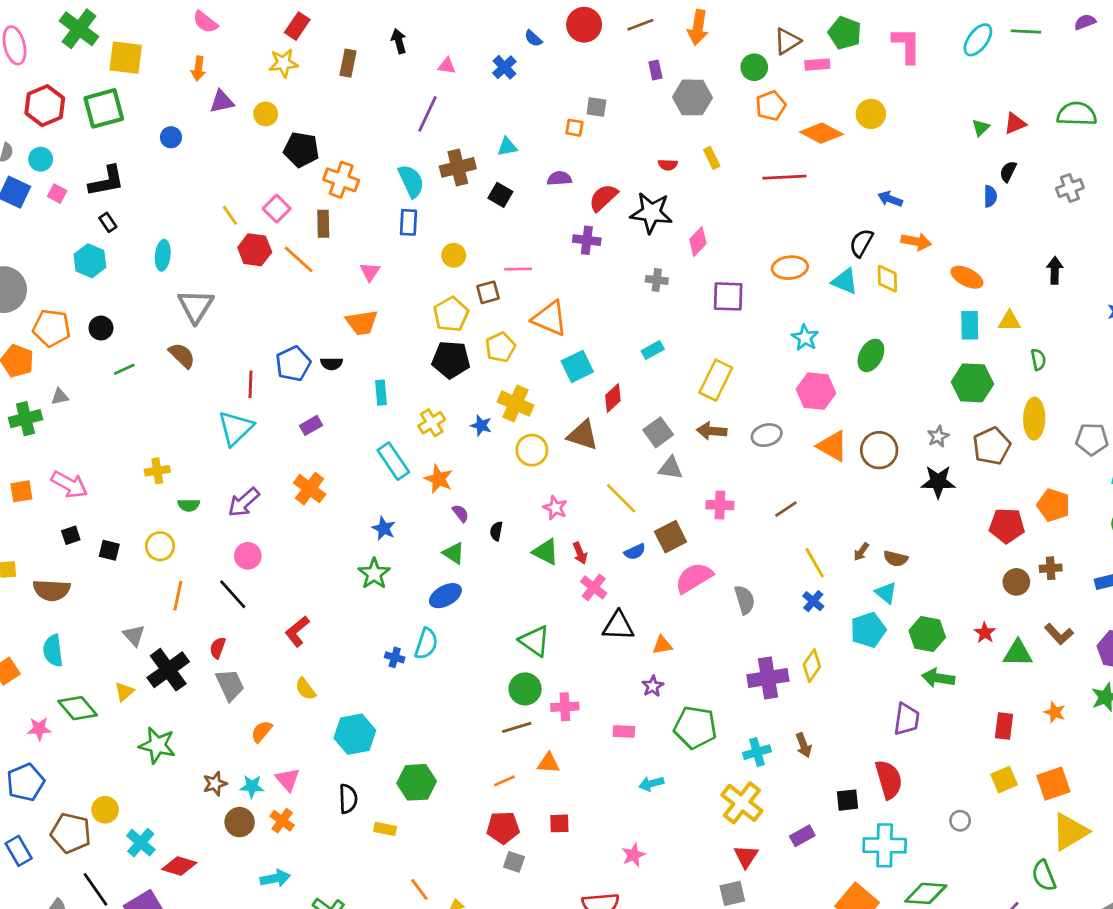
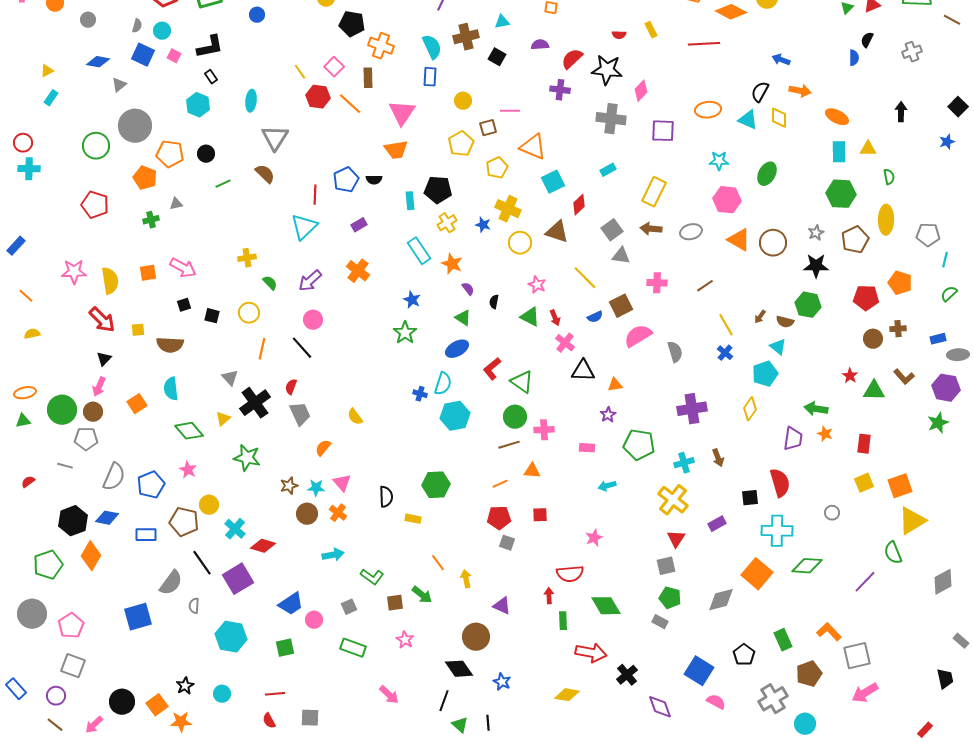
pink triangle: (370, 272) -> (402, 113), size x1.8
gray cross: (657, 280) -> (611, 119), size x1.8
cyan star: (805, 338) -> (719, 161), turned -30
black pentagon: (451, 360) -> (438, 190), moved
green cross: (25, 419) -> (151, 220), size x0.7
green semicircle: (189, 505) -> (270, 283), turned -133
red L-shape: (297, 631) -> (492, 369), moved
green hexagon: (927, 634) -> (808, 305), moved
yellow diamond: (812, 666) -> (750, 409), moved
orange star: (1055, 712) -> (825, 434), moved
pink star: (39, 729) -> (188, 470), moved, turned 30
cyan hexagon: (355, 734) -> (455, 416), moved
blue rectangle: (19, 851) -> (146, 535), turned -60

